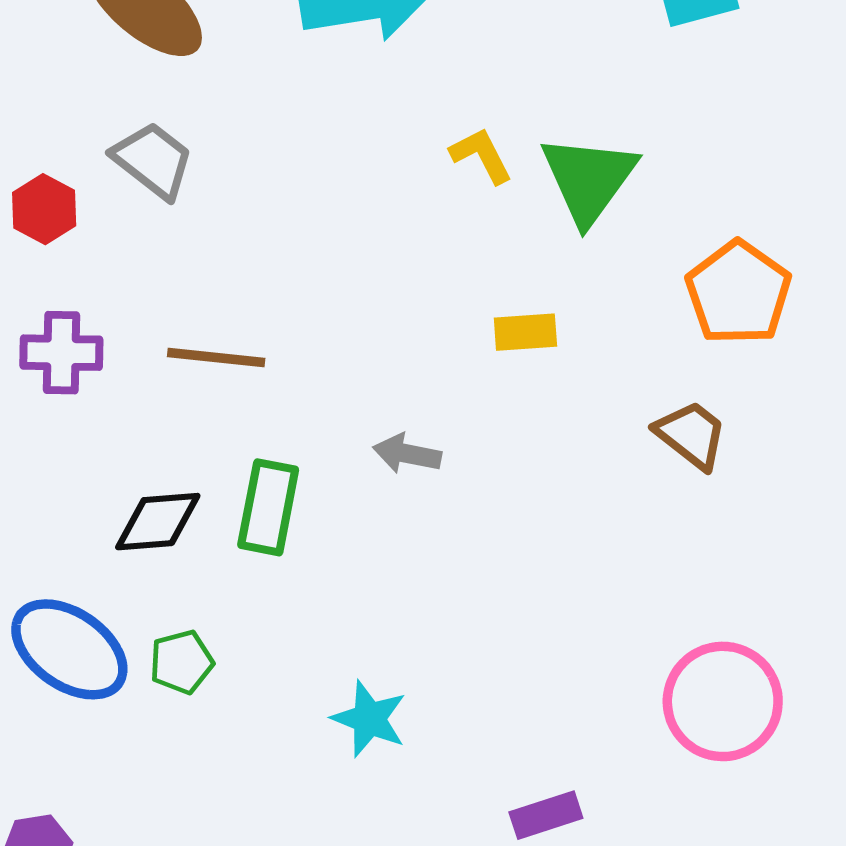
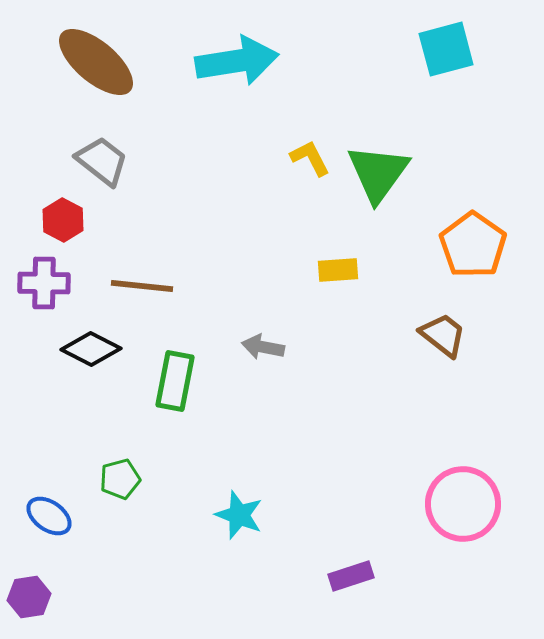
red hexagon: (44, 209) -> (63, 220), moved
black diamond: (158, 522) -> (91, 349), moved, turned 32
blue ellipse: (69, 649) -> (49, 516), moved, size x0.6

